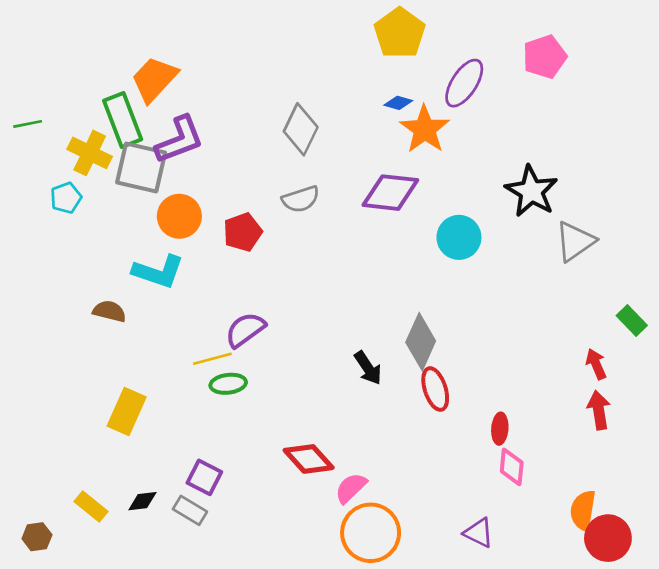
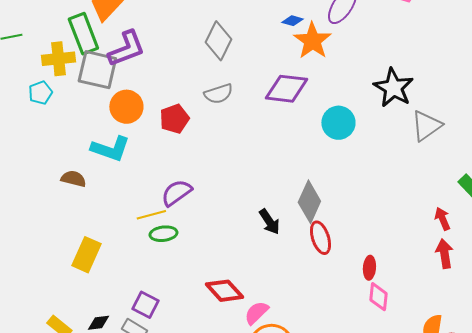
yellow cross: (90, 153) -> (58, 59), turned -32

